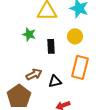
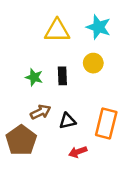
green star: (29, 34) -> (34, 77), moved
orange rectangle: (80, 67) -> (106, 124), moved

